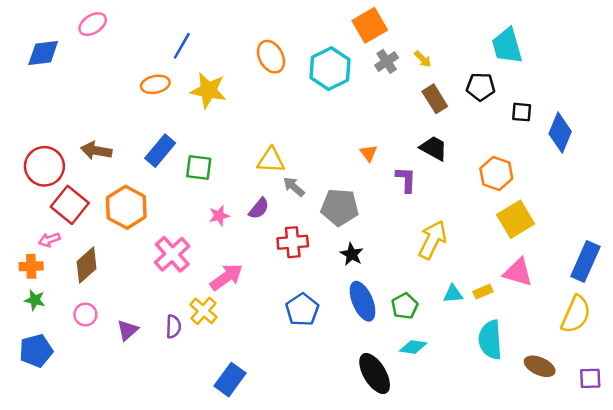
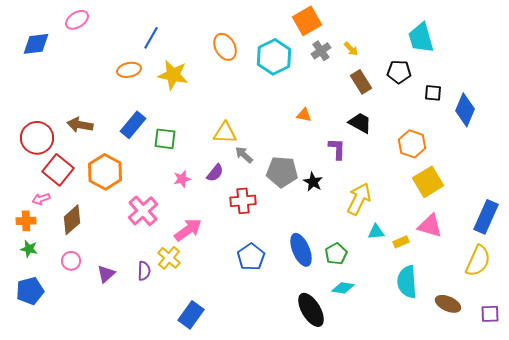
orange triangle: (369, 153) -> (304, 115), moved, turned -42
black star: (352, 254) -> (313, 182), moved
cyan triangle: (453, 294) -> (376, 232), moved

